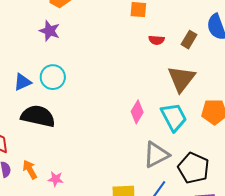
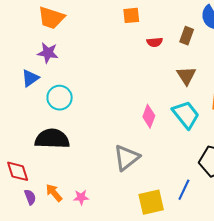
brown triangle: (181, 79) -> (186, 76), size x0.7
blue triangle: (22, 82) -> (30, 78), moved
gray triangle: (156, 155) -> (126, 158), moved

